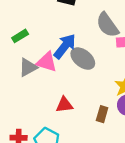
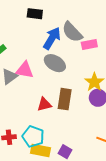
blue arrow: (65, 46) -> (52, 38), moved
brown rectangle: (102, 114) -> (65, 99), moved, size x1.5

